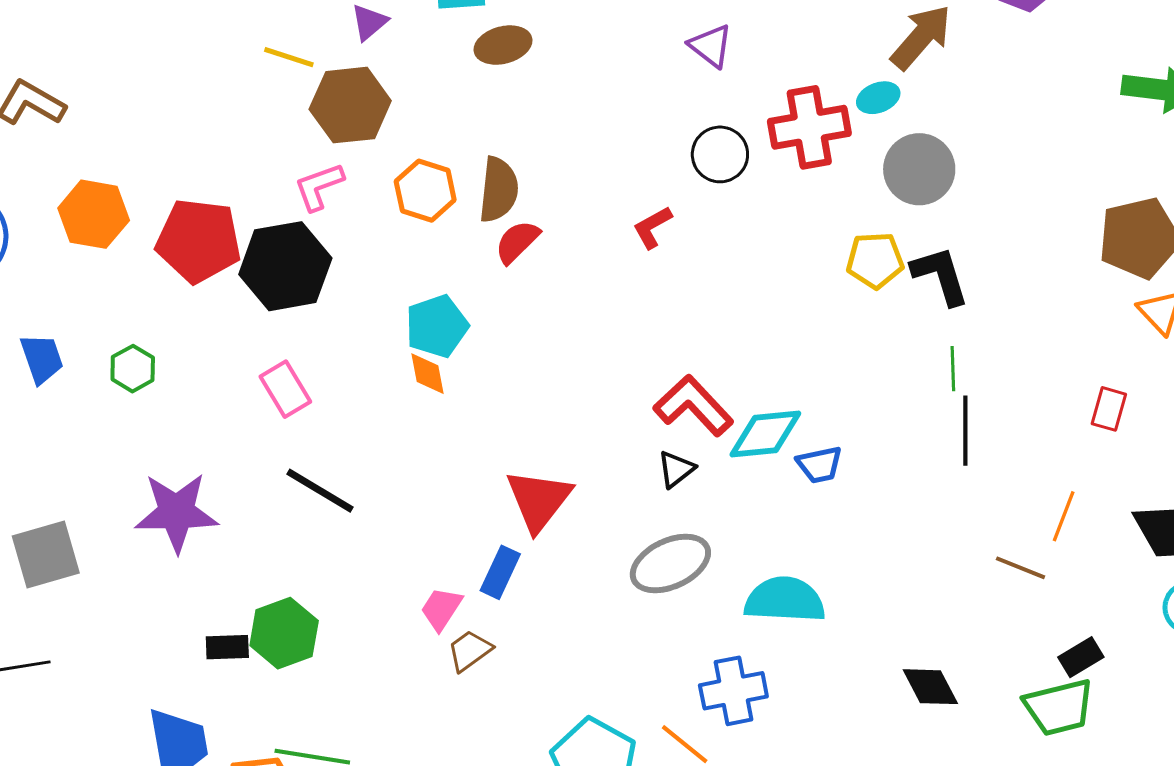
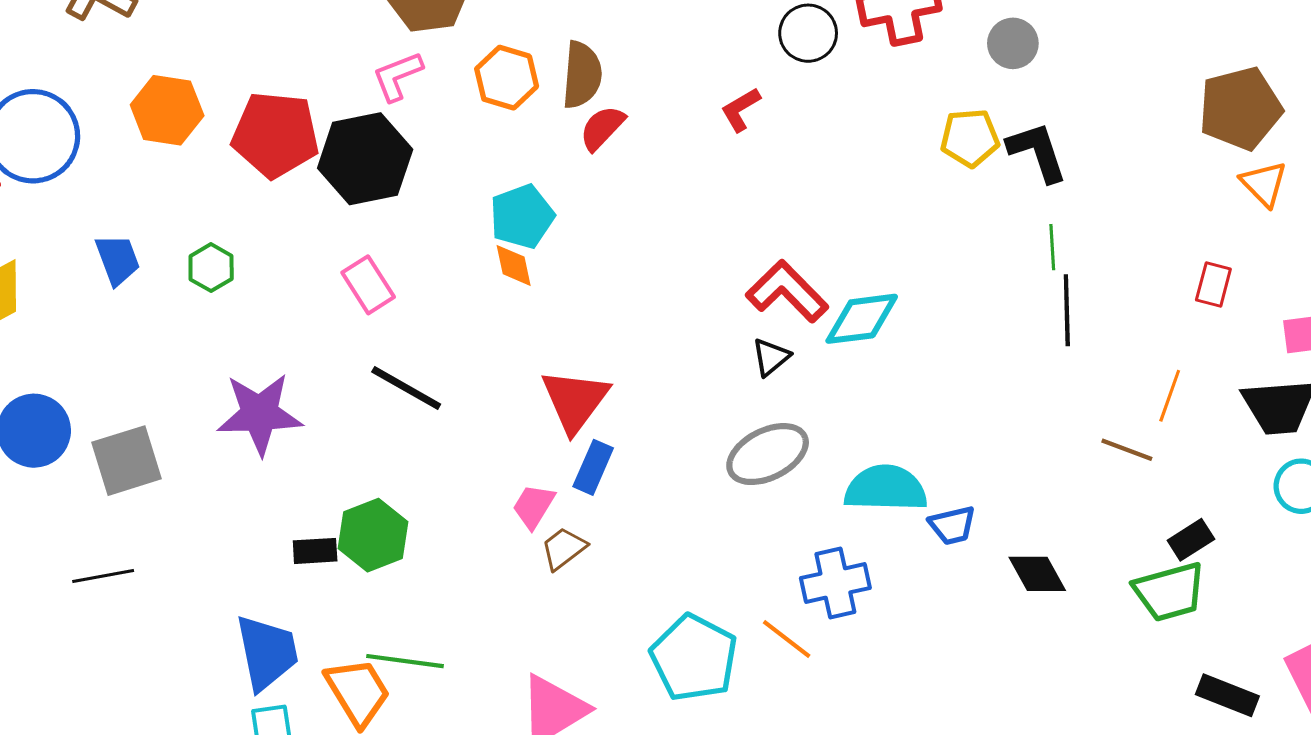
gray circle: (919, 169) -> (1013, 43), size x0.7
blue trapezoid: (819, 465) -> (952, 525), moved
red triangle: (539, 500) -> (575, 401), moved

